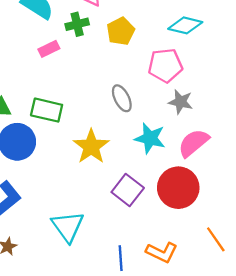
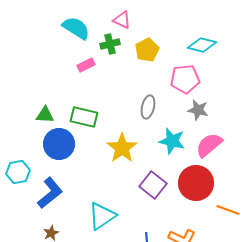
gray ellipse: (122, 98) -> (148, 107), turned 40
cyan triangle: (68, 226) -> (102, 216), turned 32
orange line: (216, 239) -> (228, 210), moved, turned -35

